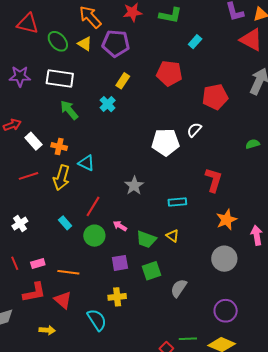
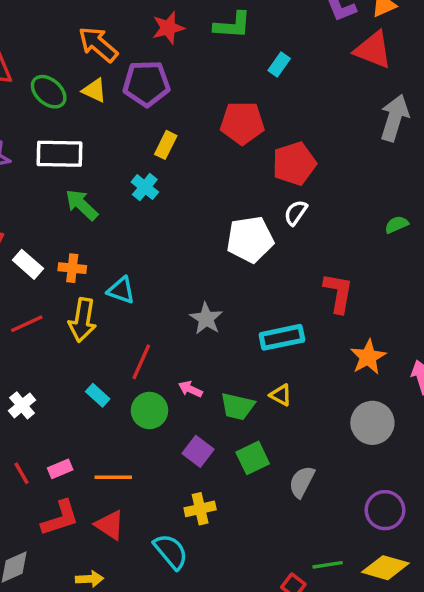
red pentagon: (215, 97) -> (294, 164), moved
cyan rectangle: (177, 202) -> (282, 337), size x1.4
purple square: (120, 263) -> (198, 451), turned -36

